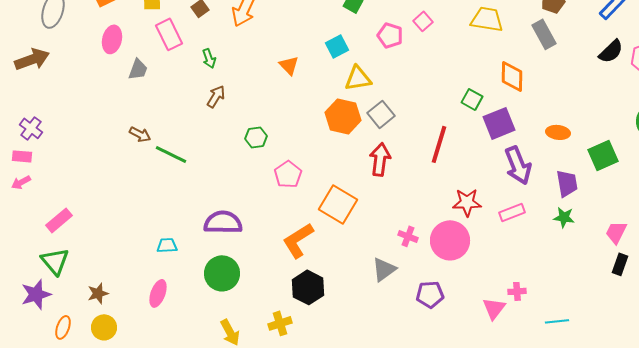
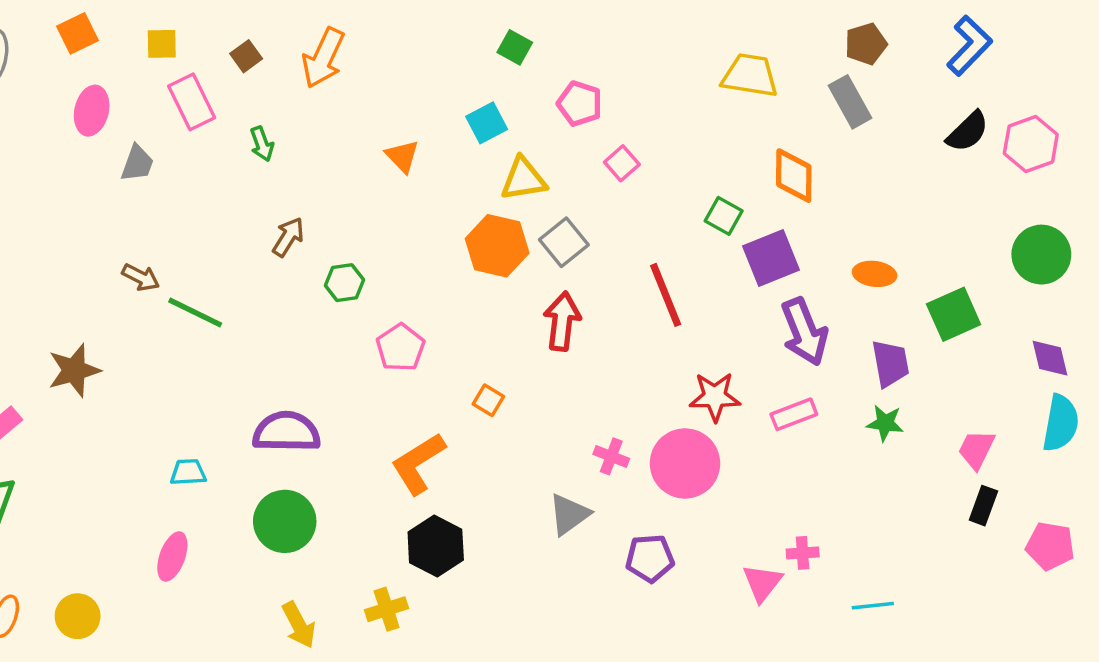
pink square: (423, 21) -> (622, 163), moved
brown arrow: (216, 96) -> (288, 237), moved
red line: (439, 144) -> (666, 295), turned -39
orange square: (338, 204) -> (488, 400), size x0.5
brown star: (98, 293) -> (74, 370), moved, size x1.4

